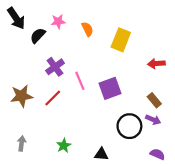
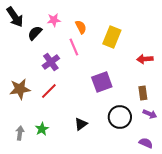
pink line: (80, 81) -> (74, 47), moved
brown rectangle: (154, 100) -> (143, 93), turned 32
purple arrow: (153, 120) -> (150, 114), moved
green star: (64, 146) -> (42, 129), moved
black triangle: (101, 154) -> (81, 124), moved, turned -40

